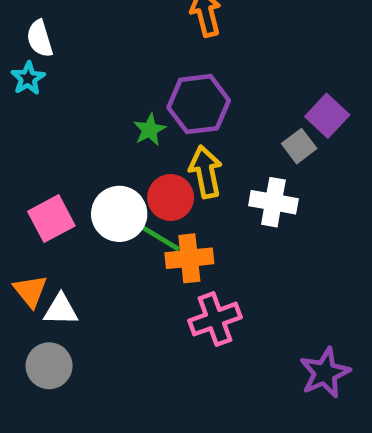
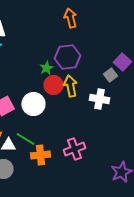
red circle: (171, 197) -> (53, 85), moved
green line: (159, 237) -> (25, 139), moved
orange cross: (189, 258) -> (40, 155), moved

